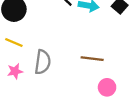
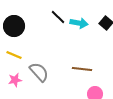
gray semicircle: (43, 62) -> (39, 72), turned -50

